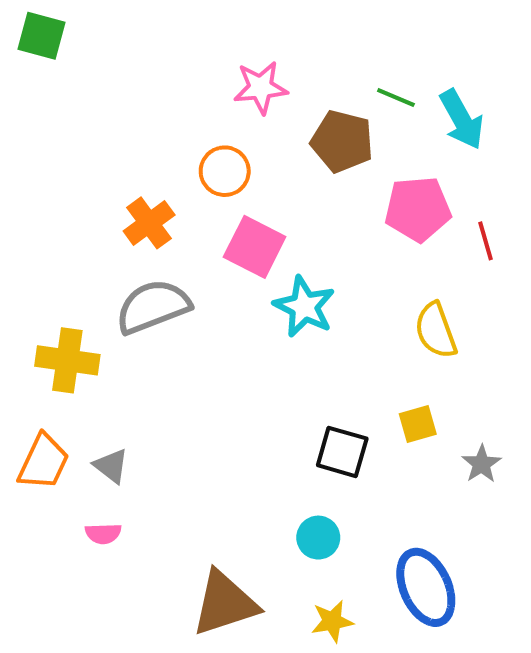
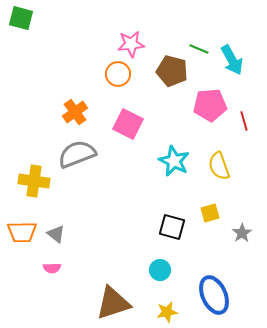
orange circle: (225, 171) -> (118, 74), moved
cyan star: (304, 307) -> (174, 161), moved
orange trapezoid: (43, 462) -> (22, 232), turned 64

